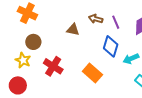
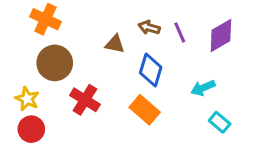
brown circle: (33, 42) -> (55, 63), size x1.5
blue diamond: (111, 46) -> (151, 70), moved
yellow star: (23, 60) -> (27, 99), moved

